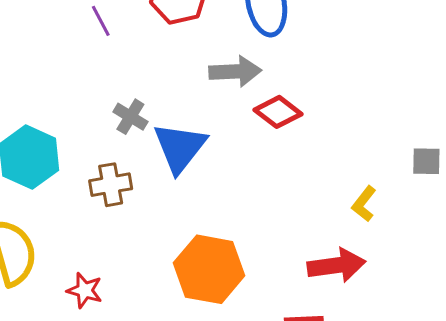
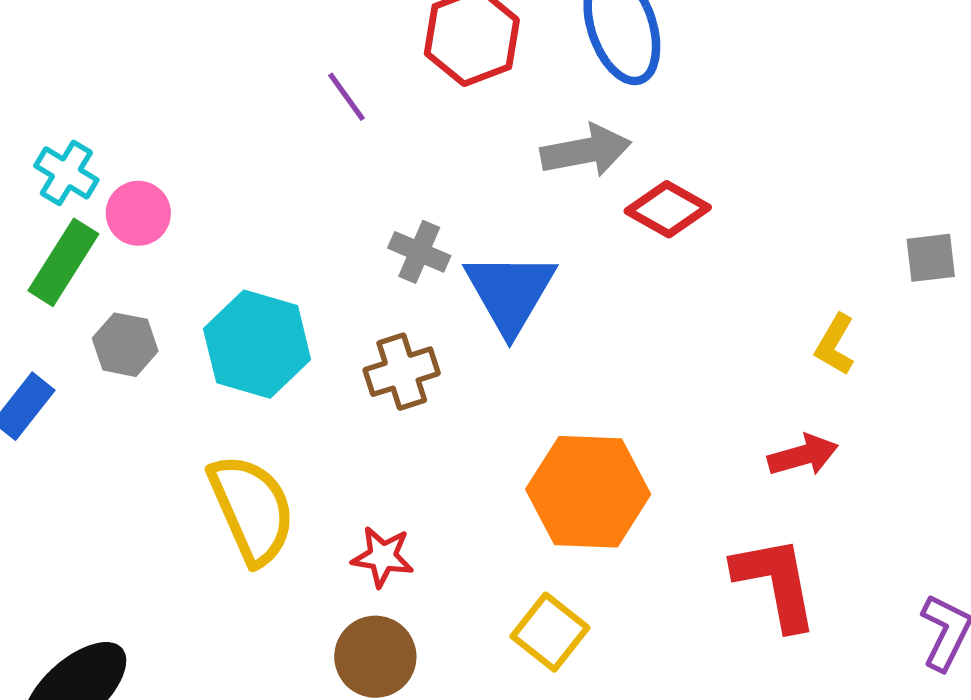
red arrow: (336, 265) -> (803, 455), size x0.7

